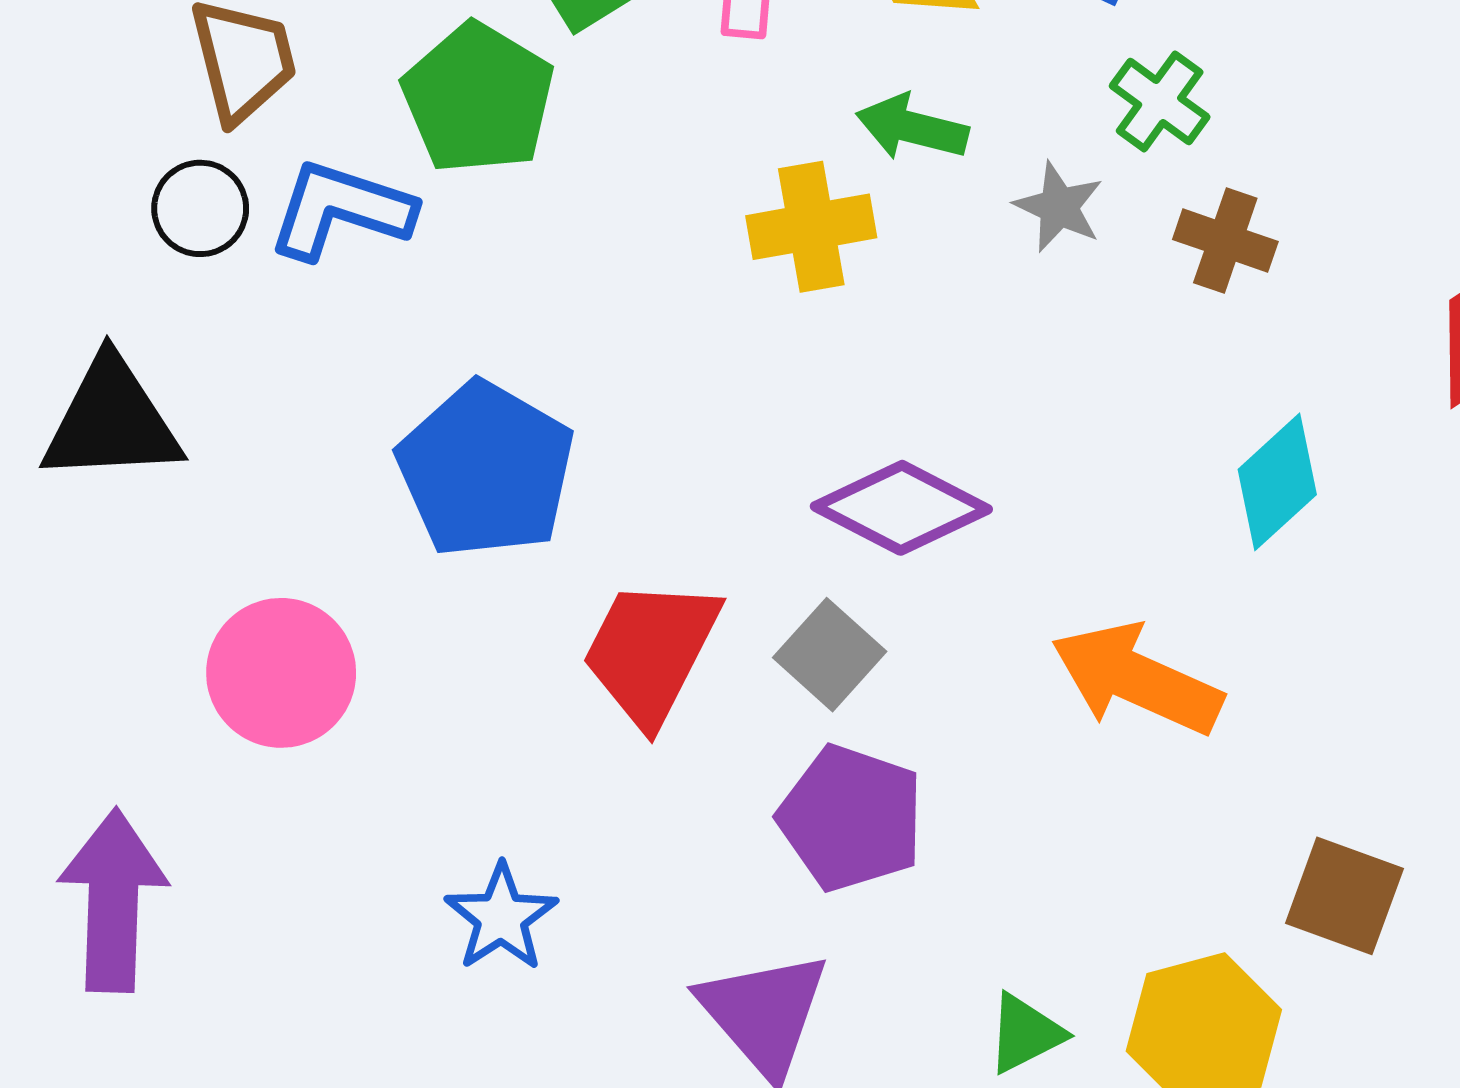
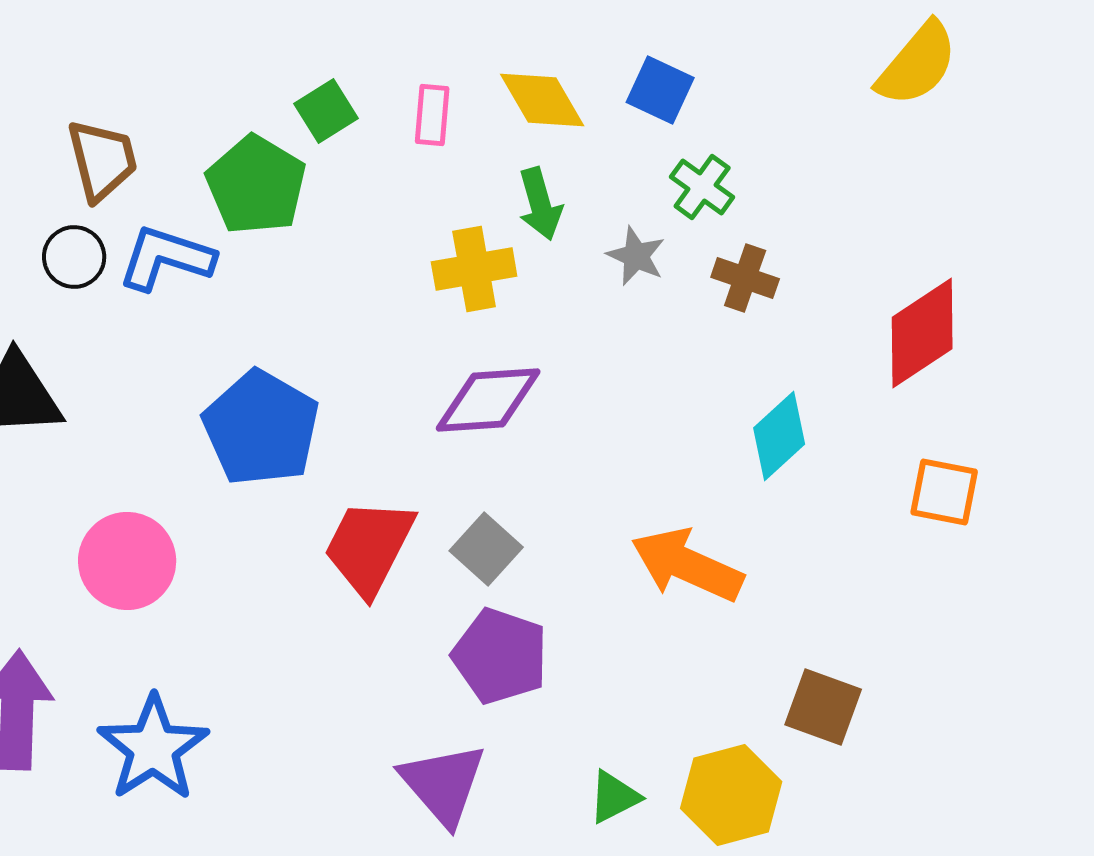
green arrow: (912, 127) -> (540, 204), turned -120
purple diamond: (901, 508) -> (488, 400), moved, turned -31
blue star: (501, 917) -> (153, 748), moved, size x1.5

